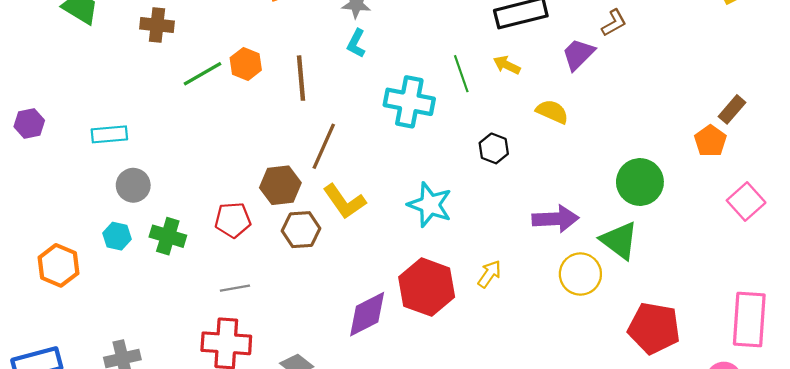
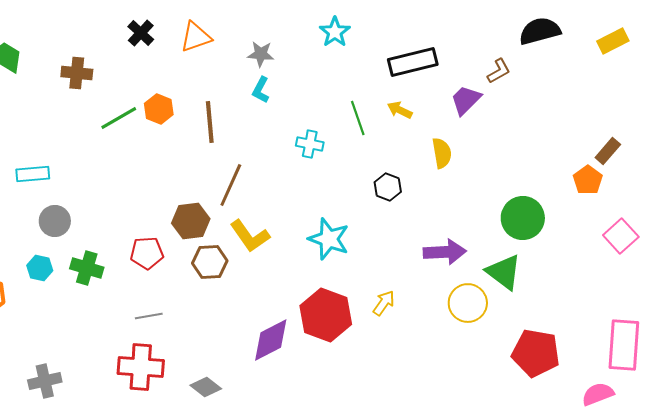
cyan cross: (409, 102) -> (310, 144), size x0.6
yellow semicircle: (552, 112) -> (442, 153), turned 56

